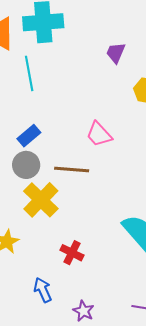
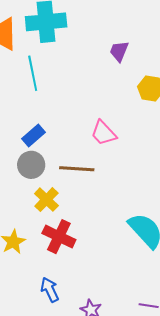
yellow cross: (41, 200) -> (46, 200), size x0.7
red cross: (72, 253) -> (59, 237), moved, size x1.4

